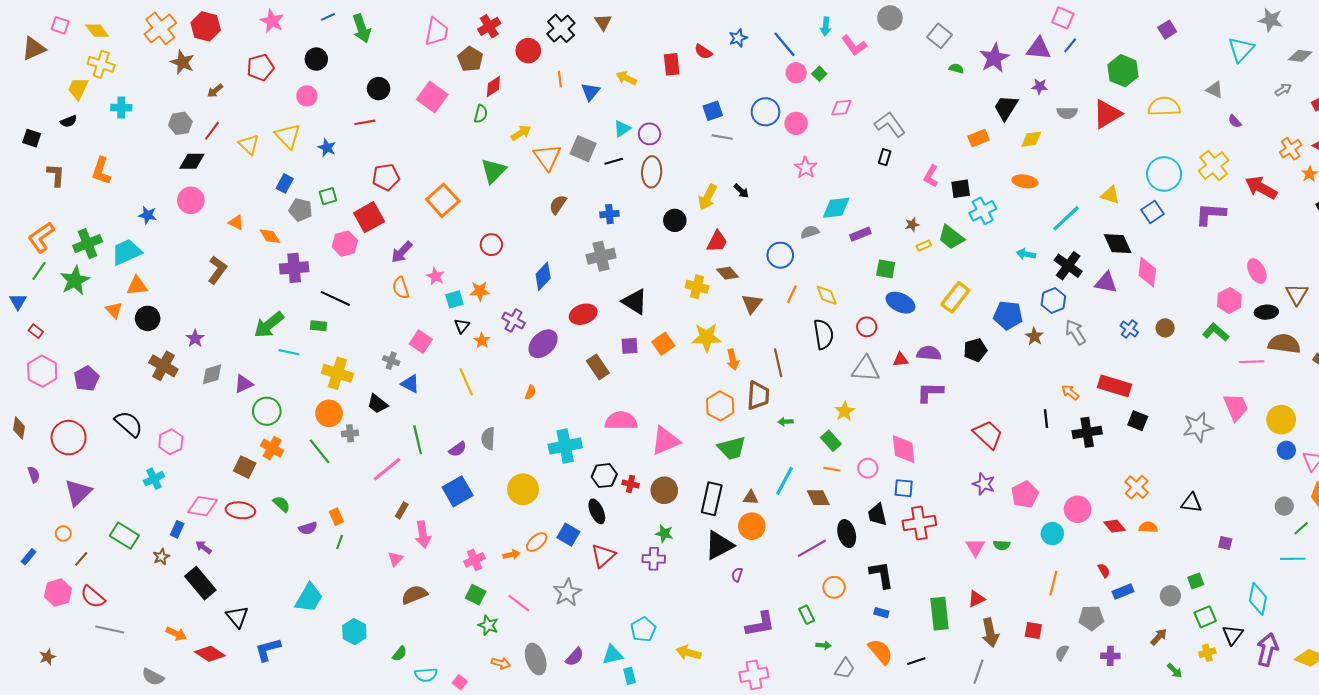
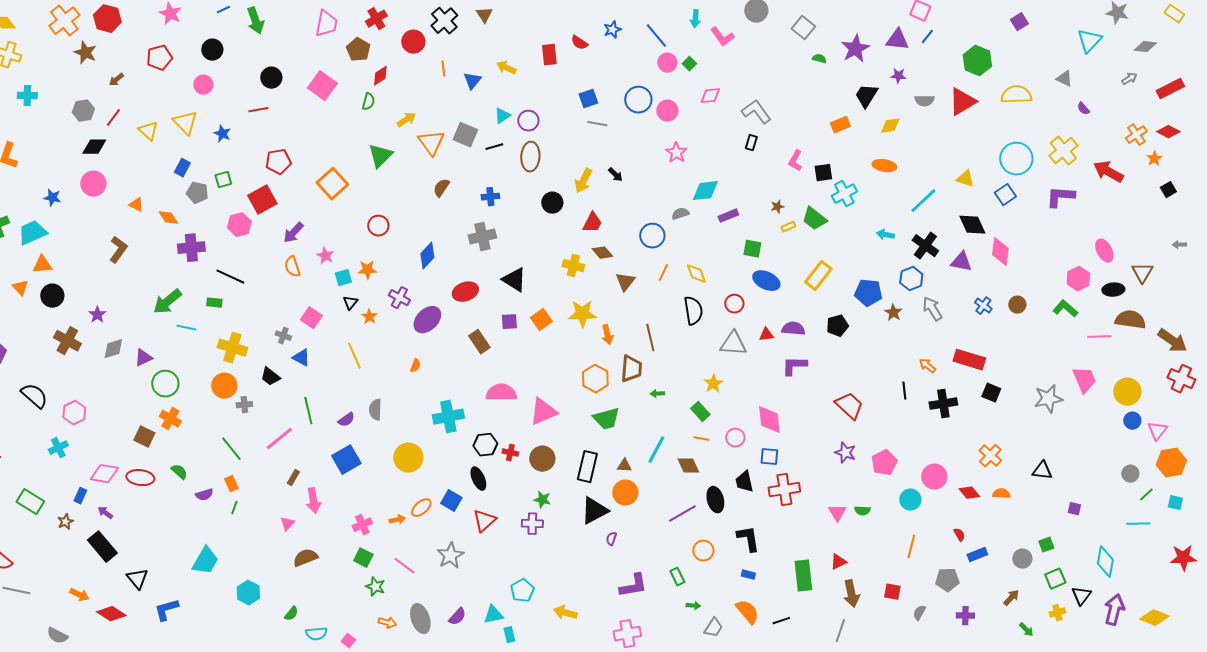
green line: (319, 451) -> (231, 449), moved

